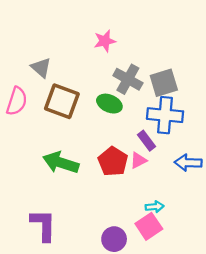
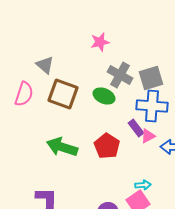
pink triangle: (138, 160) -> (148, 136), moved

